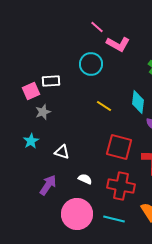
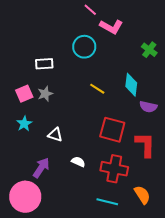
pink square: (31, 91) -> (24, 94), moved
gray star: (43, 112) -> (45, 94), moved
pink circle: (77, 214) -> (25, 197), moved

